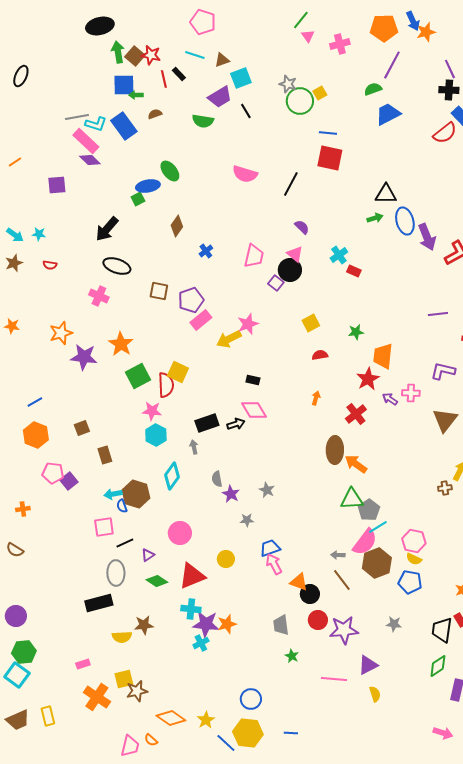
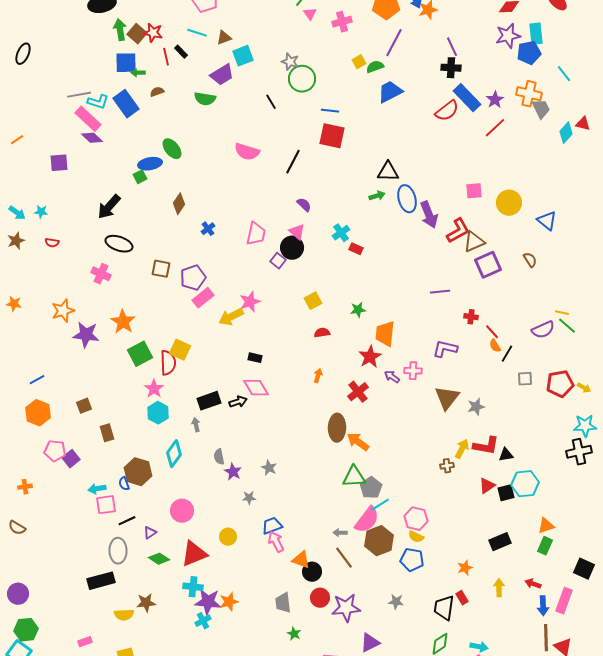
yellow square: (320, 93) -> (359, 62), moved
black line: (246, 111) -> (271, 102), moved
pink star: (152, 411) -> (154, 389), turned 30
cyan arrow: (113, 494) -> (97, 489), moved

